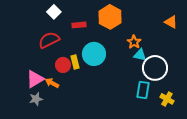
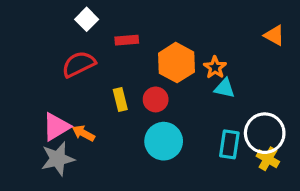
orange hexagon: (110, 17) -> (176, 63), moved
cyan circle: (94, 54) -> (164, 141), moved
red circle: (63, 65) -> (156, 99), moved
white circle: (155, 68) -> (265, 133), moved
gray star: (36, 99) -> (58, 159), size x1.5

